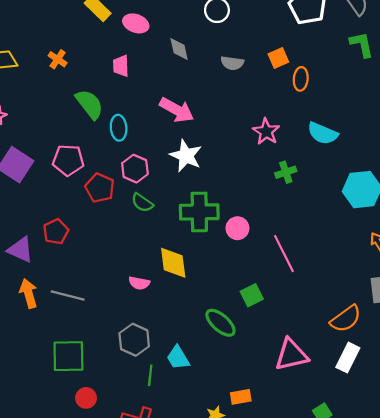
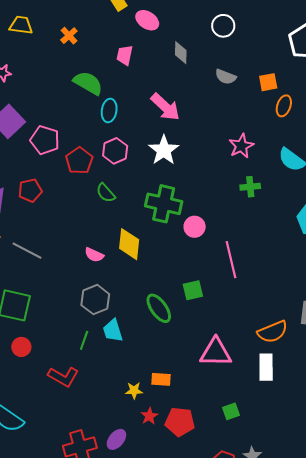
green semicircle: (90, 104) -> (88, 83), turned -36
pink pentagon: (68, 160) -> (45, 140), moved
green semicircle: (142, 203) -> (106, 193), moved
gray hexagon: (134, 340) -> (95, 300), moved
white rectangle: (348, 358) -> (266, 367), turned -40

